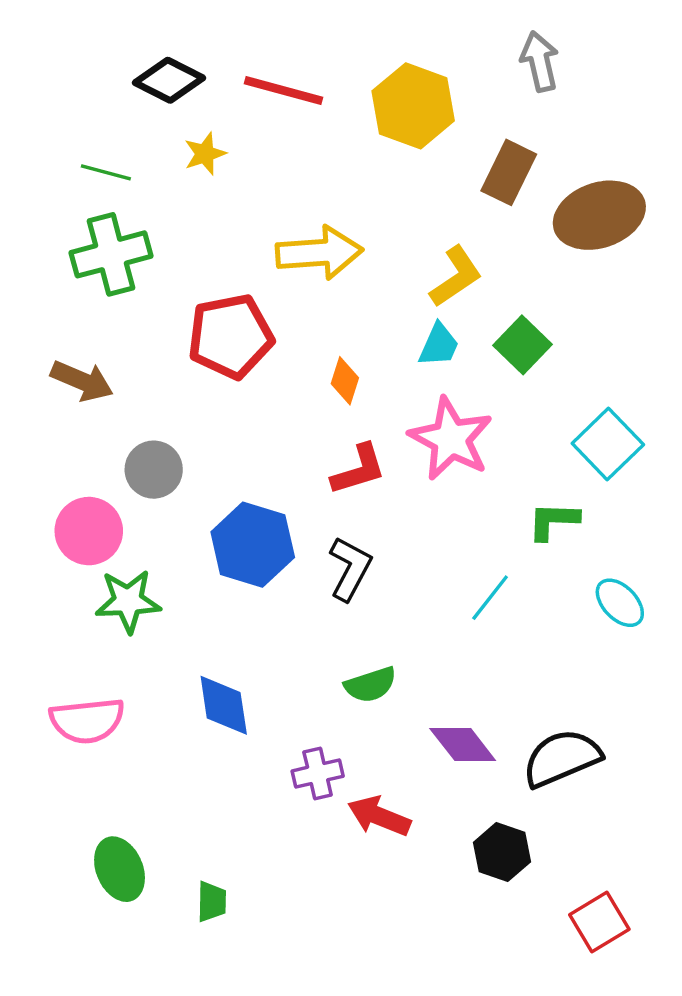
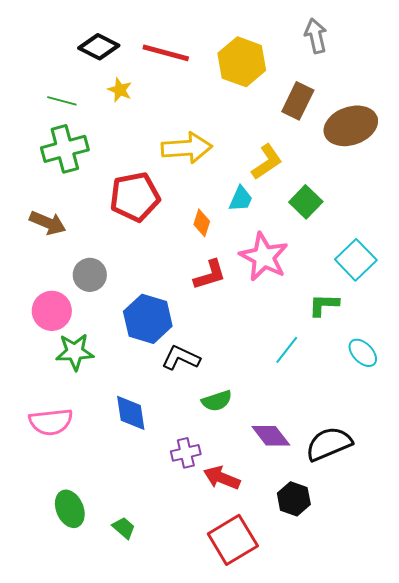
yellow star: (205, 154) -> (120, 90), turned -30
cyan trapezoid: (439, 345) -> (241, 199), moved
black L-shape: (350, 569) -> (181, 358), moved, turned -93
green trapezoid: (212, 902) -> (124, 528), turned -50
red square: (599, 922) -> (233, 540), moved, size x1.4

